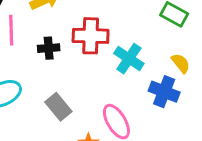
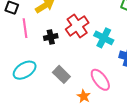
red cross: (91, 36) -> (77, 26), turned -30

